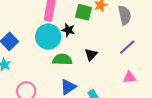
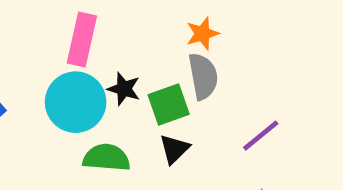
green square: (83, 12) -> (169, 104), moved, turned -36
gray semicircle: (125, 15) -> (203, 76), moved

